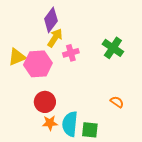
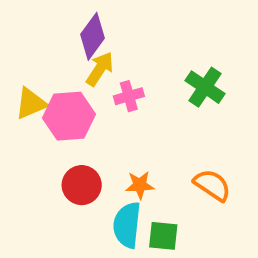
orange semicircle: (117, 102) -> (212, 185), size x1.5
orange star: (50, 123) -> (140, 185), moved

